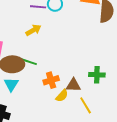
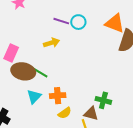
cyan triangle: (11, 84) -> (34, 97), moved
brown triangle: (73, 85) -> (91, 114), moved

